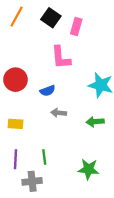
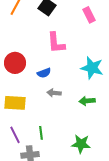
pink rectangle: (76, 27) -> (89, 15), moved, turned -42
yellow rectangle: (15, 124) -> (15, 103), size x1.5
purple line: (15, 159) -> (15, 135), turned -30

